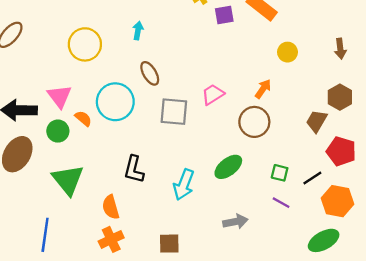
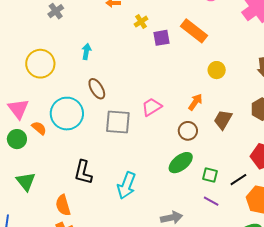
brown trapezoid: (317, 121) -> (223, 120), moved
brown circle: (254, 122) -> (188, 131), size x0.7
green ellipse: (228, 167) -> (181, 163), moved
green triangle: (68, 180) -> (26, 181), size x0.7

